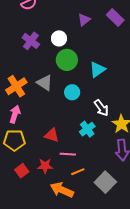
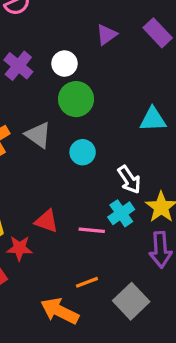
cyan triangle: (97, 70) -> (153, 119), moved, turned 30
cyan cross: (87, 129) -> (121, 213), moved
pink line: (68, 154) -> (92, 230), moved
red star: (45, 166) -> (19, 248), moved

